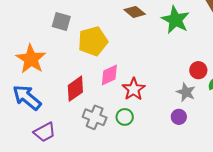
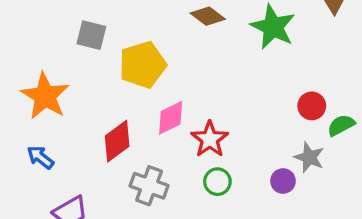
gray star: (186, 92) -> (309, 157), moved
blue arrow: (27, 97) -> (40, 157), size x0.6
green circle: (125, 117) -> (217, 182), moved

